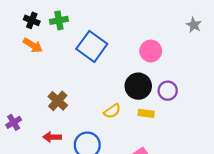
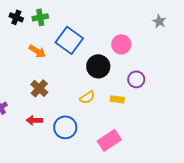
orange arrow: (33, 45) -> (37, 51), moved
black circle: (138, 86) -> (98, 66), moved

